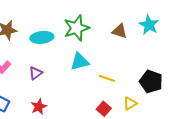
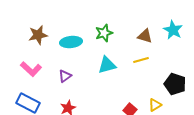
green star: (76, 28) -> (104, 33), size x0.7
yellow line: (107, 78) -> (141, 60), moved, turned -35

